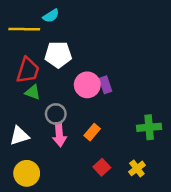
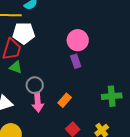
white pentagon: (58, 55) -> (24, 33), moved
pink circle: (87, 85) -> (78, 40), moved

